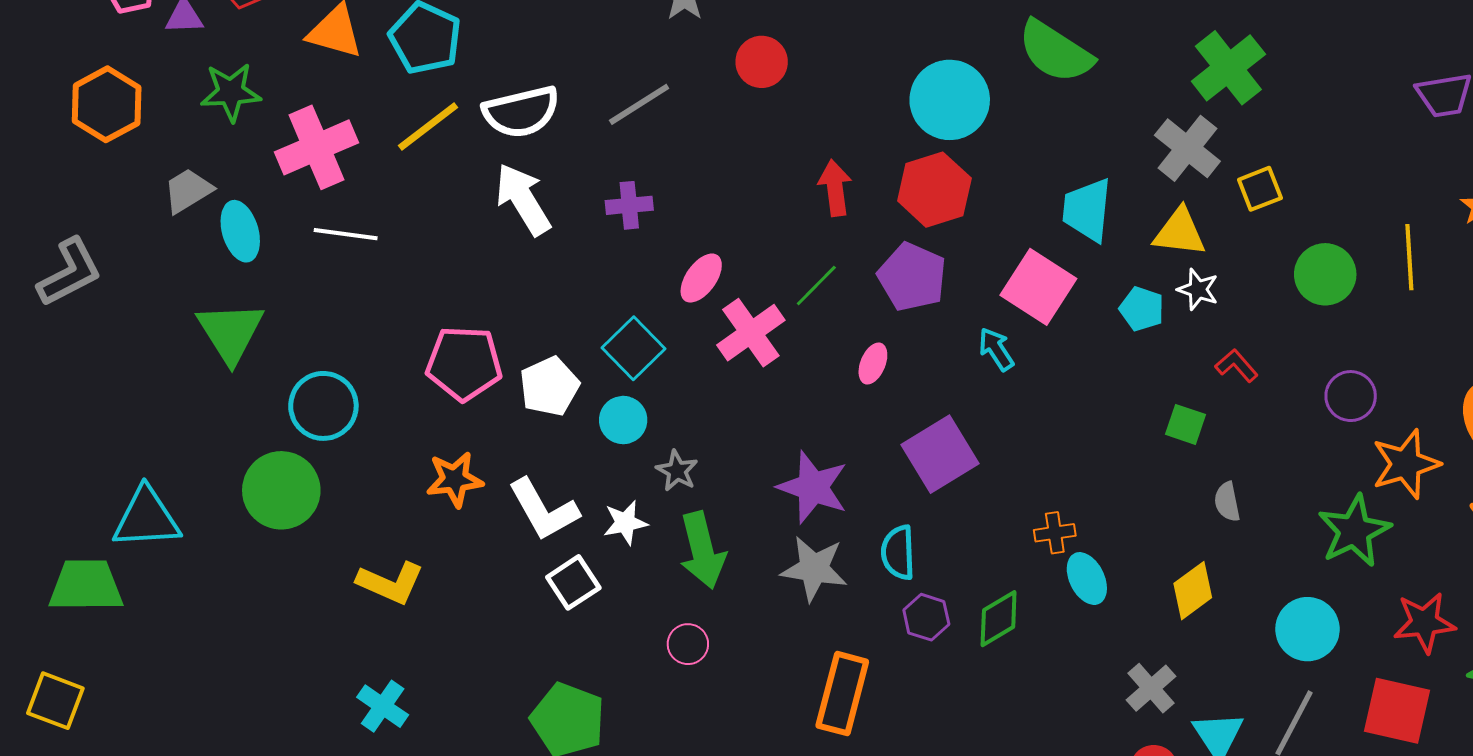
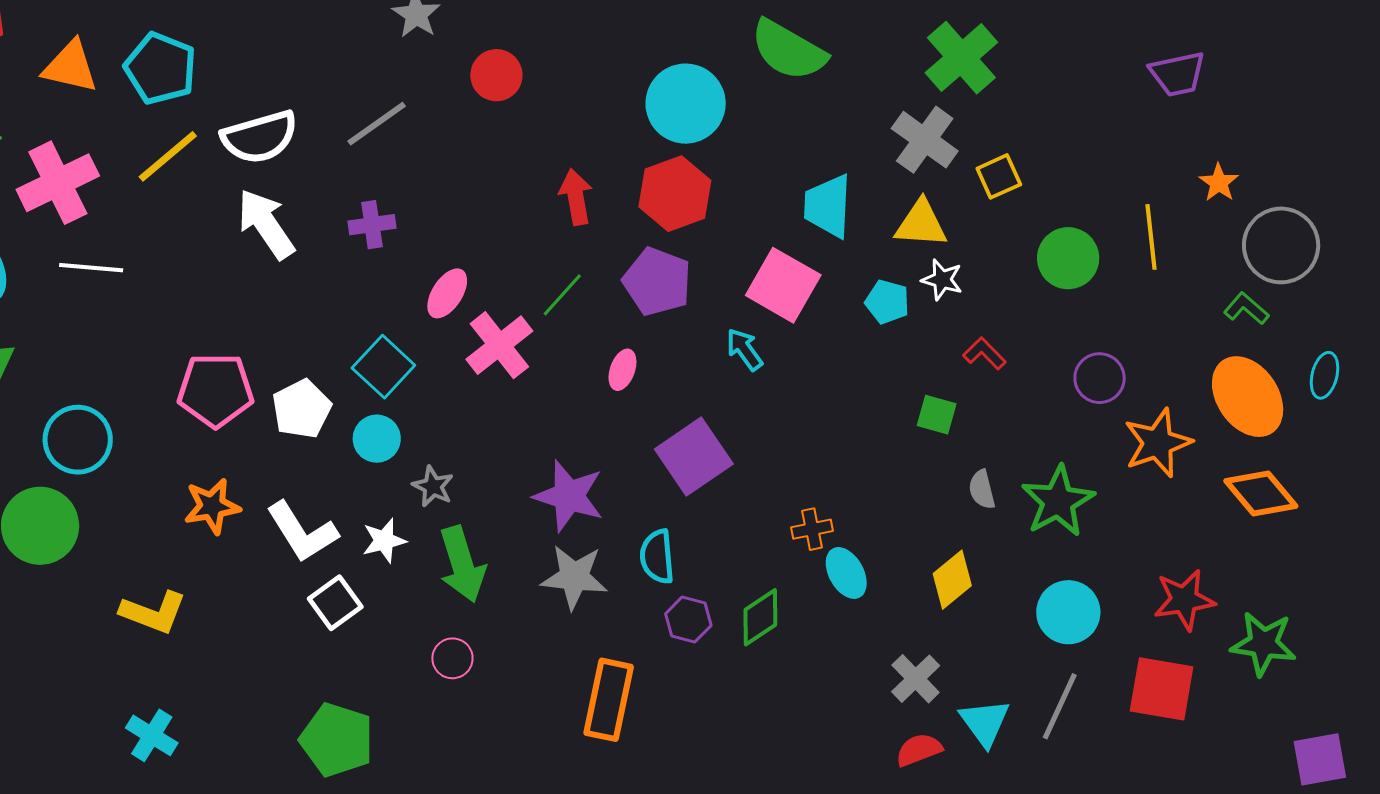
green star: (1354, 531) -> (1058, 501), moved

